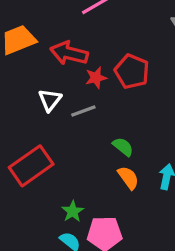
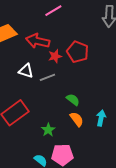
white triangle: (50, 100) -> (26, 71), turned -49
green star: (73, 211) -> (48, 130), moved

